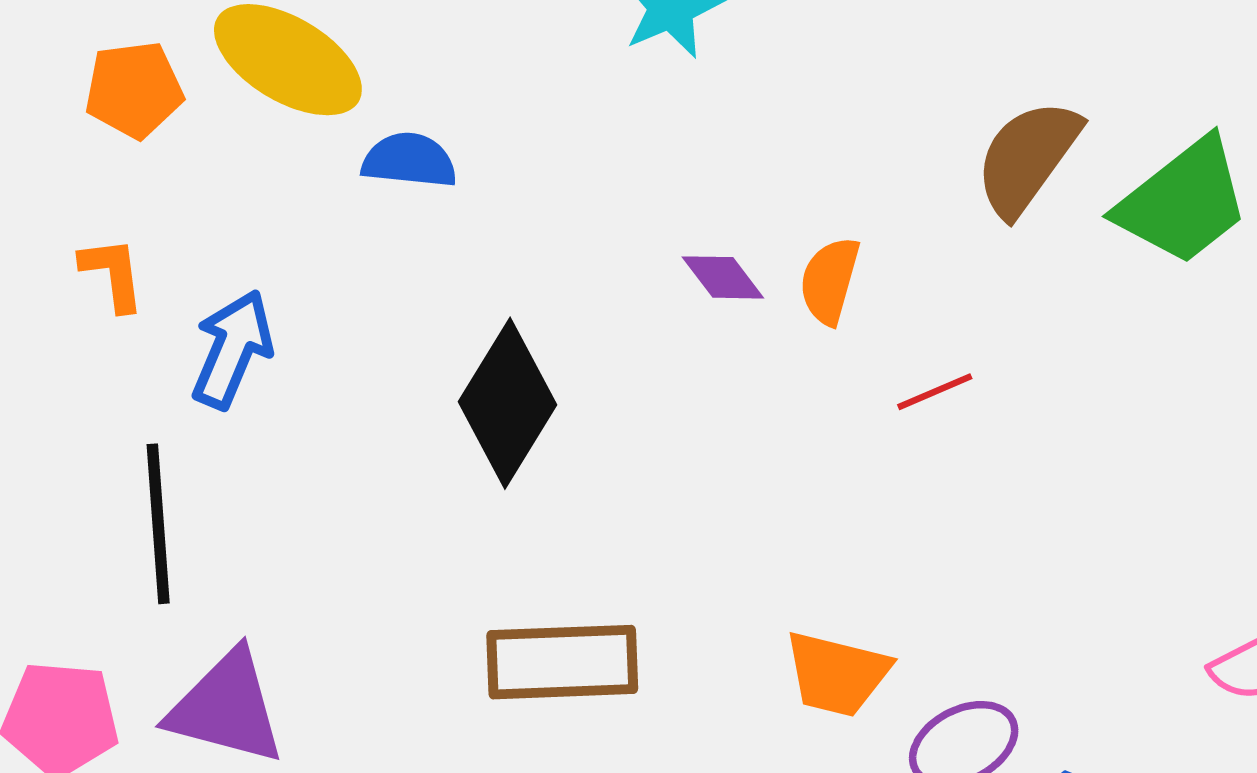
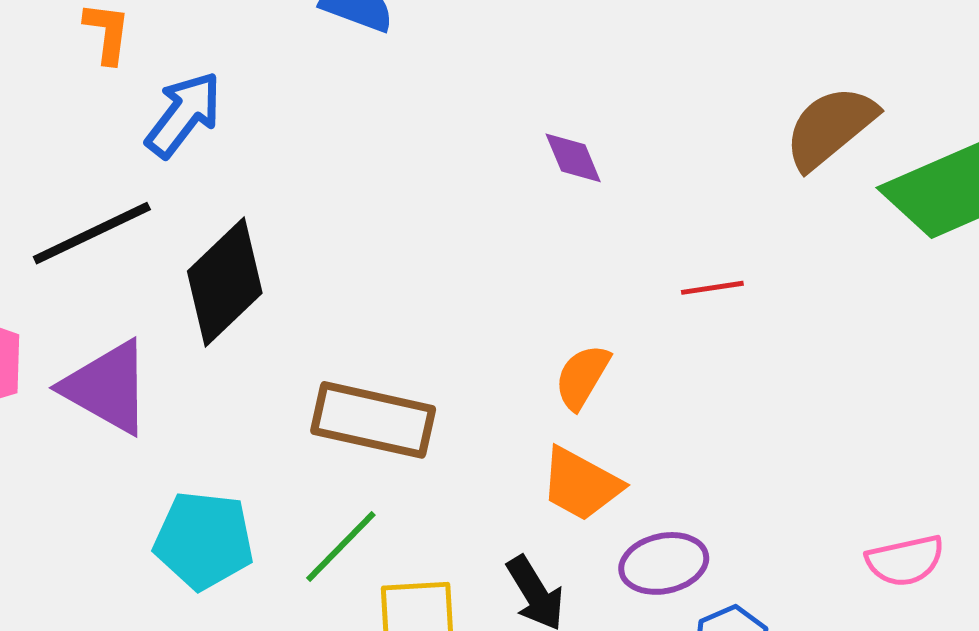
orange semicircle: (830, 281) -> (582, 377), moved
black diamond: (507, 403) -> (225, 282), moved
black line: (158, 524) -> (92, 233), turned 54

